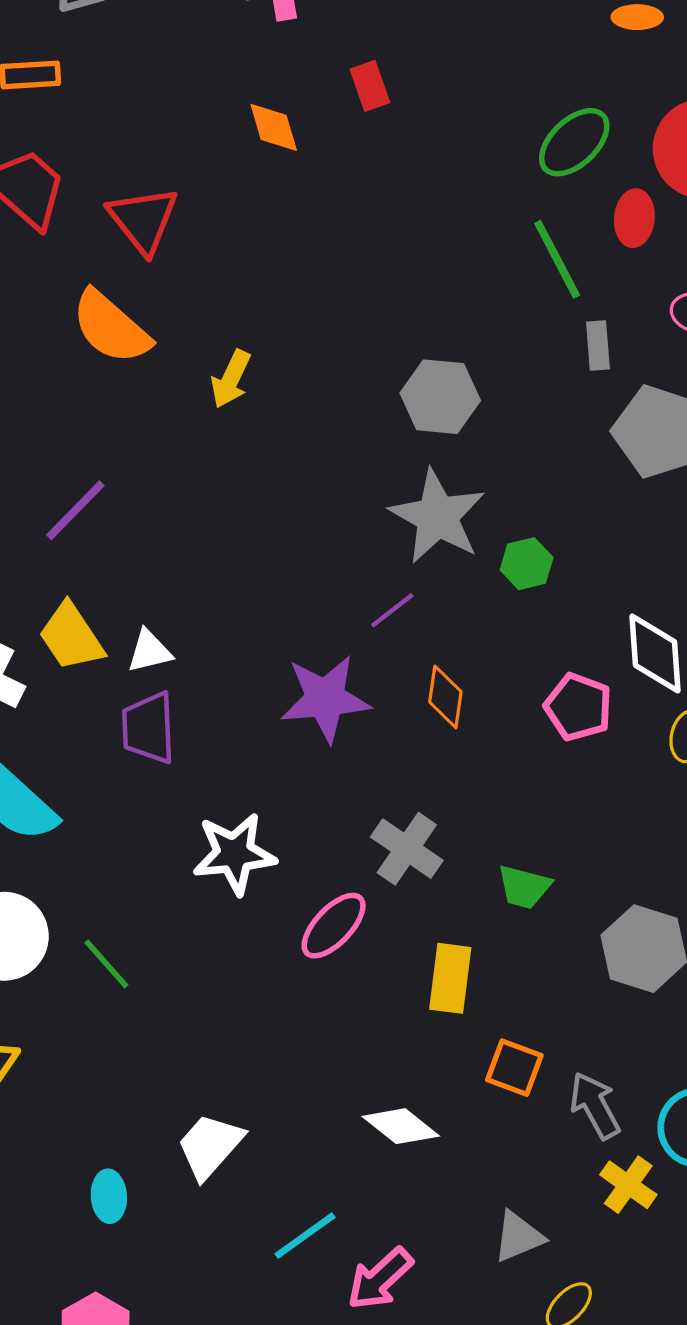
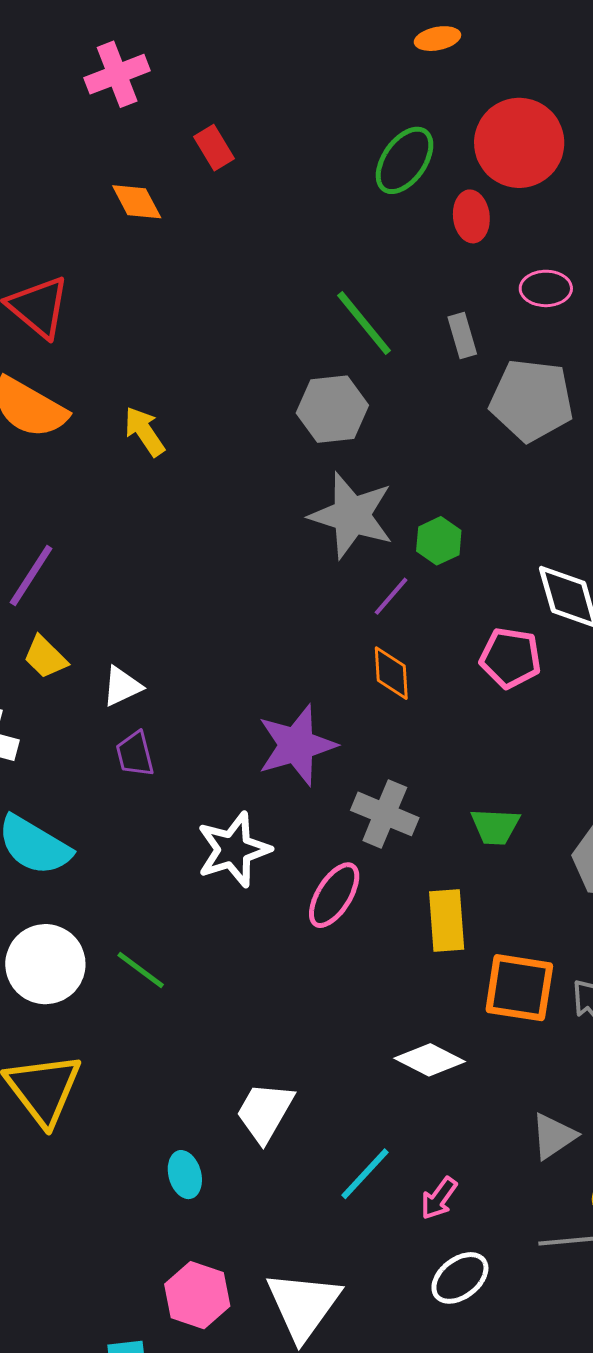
green line: (557, 259) -> (364, 323), moved
yellow arrow: (231, 379) -> (145, 431), turned 132
purple line: (392, 610) -> (391, 596), moved
yellow trapezoid: (71, 637) -> (45, 657), moved, size x0.7
purple star: (325, 699) -> (297, 745), moved
purple trapezoid: (148, 728) -> (135, 754), size x0.7
orange square: (514, 1068) -> (519, 988), size x1.4
pink arrow: (380, 1279) -> (439, 1198), size x0.7

